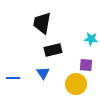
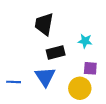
cyan star: (91, 39) -> (85, 41), moved
blue triangle: (43, 73) -> (45, 77), size x1.5

